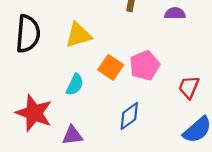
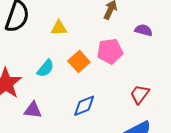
yellow triangle: (78, 35) -> (59, 28), size x0.7
pink pentagon: (145, 65) -> (110, 51), moved

